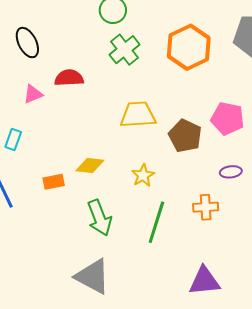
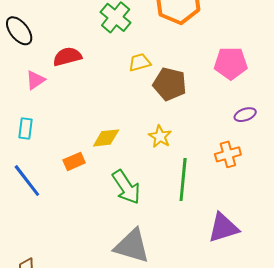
yellow trapezoid: (138, 115) -> (140, 62), moved, size x0.6
brown pentagon: (185, 136) -> (170, 84), moved
purple triangle: (204, 281) -> (223, 228), moved

